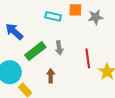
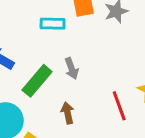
red line: (88, 58) -> (119, 106), moved

